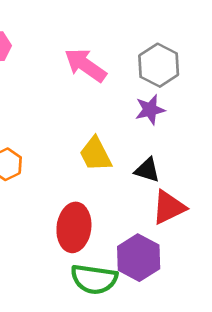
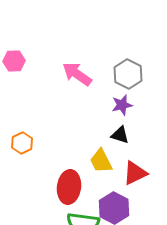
yellow trapezoid: (95, 154) -> (101, 161), moved
black triangle: (147, 170) -> (120, 135), moved

